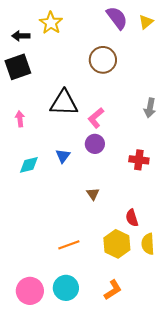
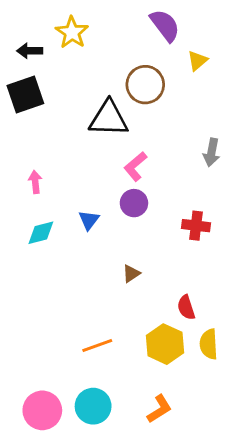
yellow triangle: (146, 22) -> (197, 61), moved
black triangle: (64, 103) -> (109, 118), moved
pink arrow: (20, 119) -> (35, 182), moved
brown triangle: (93, 194) -> (131, 274), turned 32

